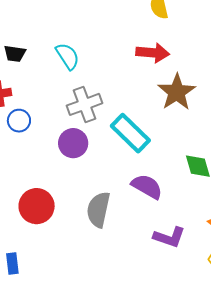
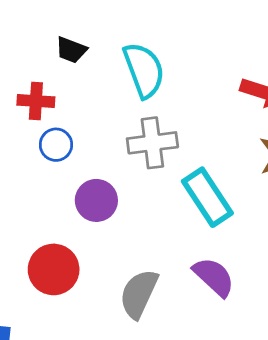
cyan semicircle: (67, 56) -> (144, 70), size x1.4
purple circle: (73, 143) -> (96, 200), moved

